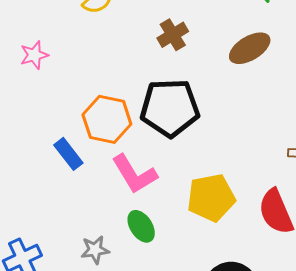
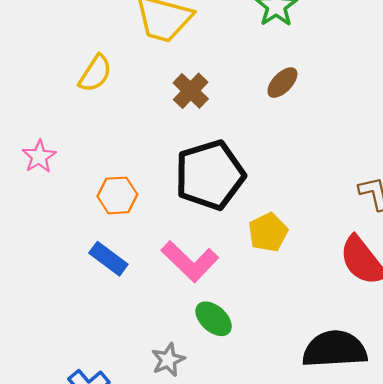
brown ellipse: (250, 48) -> (282, 83), size x0.7
orange hexagon: (107, 119) -> (117, 195), moved, size x0.7
yellow pentagon: (211, 198) -> (268, 232), moved, size x0.7

